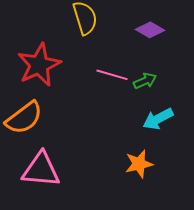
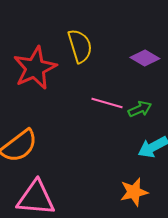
red star: (39, 65) -> (35, 68), moved

